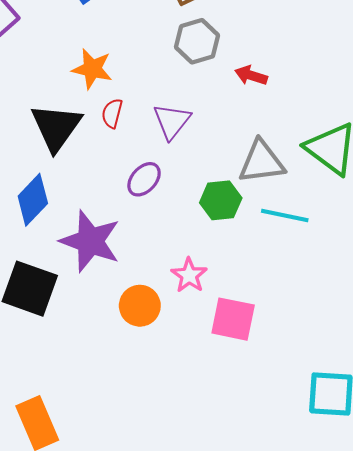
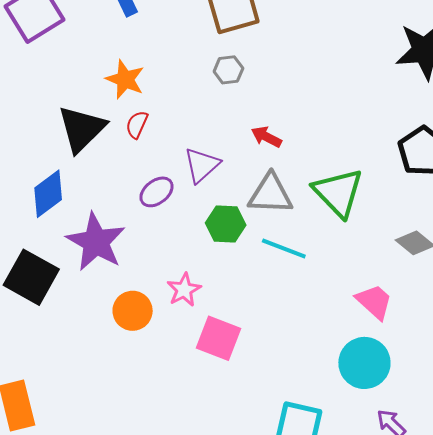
gray hexagon: (197, 41) -> (228, 70), size x0.7
red arrow: (251, 75) -> (266, 137), moved
purple triangle: (172, 121) -> (202, 165), moved

